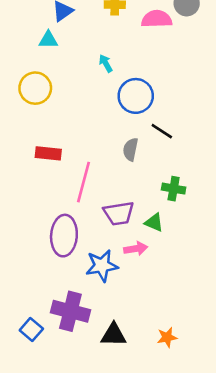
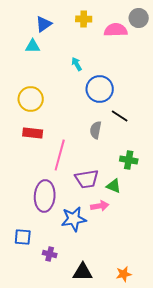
yellow circle: (35, 88) -> (31, 99), moved
purple cross: (70, 311) -> (50, 254), size x0.5
blue square: (31, 330) -> (23, 237), moved, turned -36

